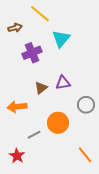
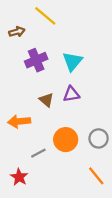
cyan triangle: (61, 39) -> (72, 61), moved
brown triangle: (41, 88) -> (46, 100), turned -40
gray circle: (86, 105) -> (99, 138), moved

